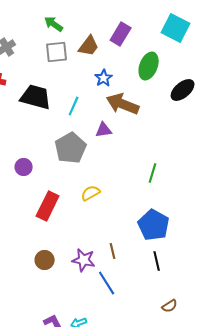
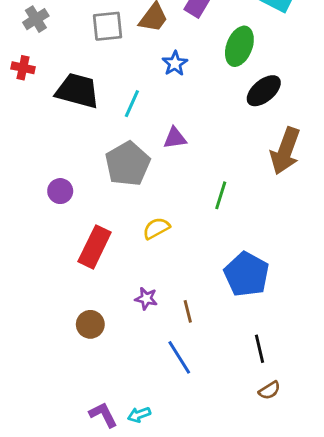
black ellipse: (183, 90) -> (264, 91), moved
brown arrow: (123, 104) -> (285, 151), moved, turned -92
green line: (153, 173) -> (221, 195), moved
purple star: (84, 260) -> (146, 299), moved, size x0.7
black line: (157, 261) -> (259, 349), moved

